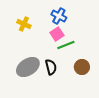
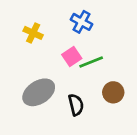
pink square: (57, 34) -> (72, 56), moved
black semicircle: (51, 67) -> (76, 105), moved

